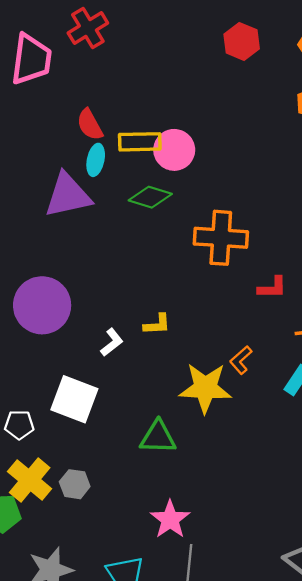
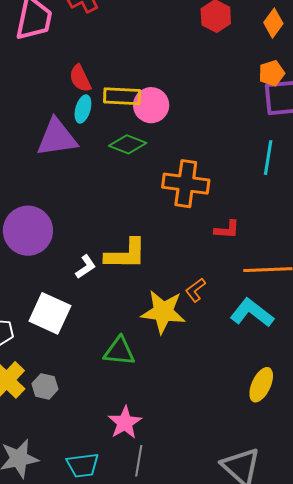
yellow L-shape: (157, 324) -> (126, 254), size x1.8

